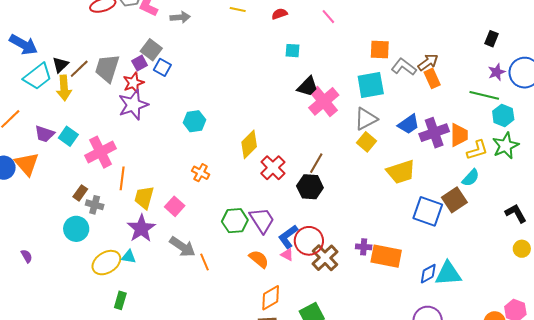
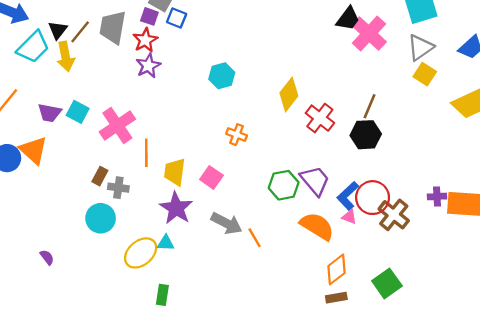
purple square: (140, 63) -> (149, 16), turned -35
purple star: (133, 105) -> (148, 66), size x0.7
orange semicircle: (259, 259) -> (317, 226), size x1.4

